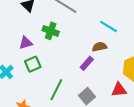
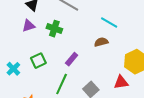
purple triangle: (26, 43) -> (29, 26), moved
purple rectangle: (87, 63) -> (72, 59), moved

